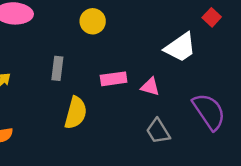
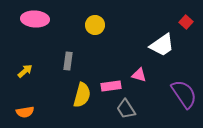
pink rectangle: (114, 79) -> (111, 86), moved
gray trapezoid: (158, 131) -> (126, 109), moved

